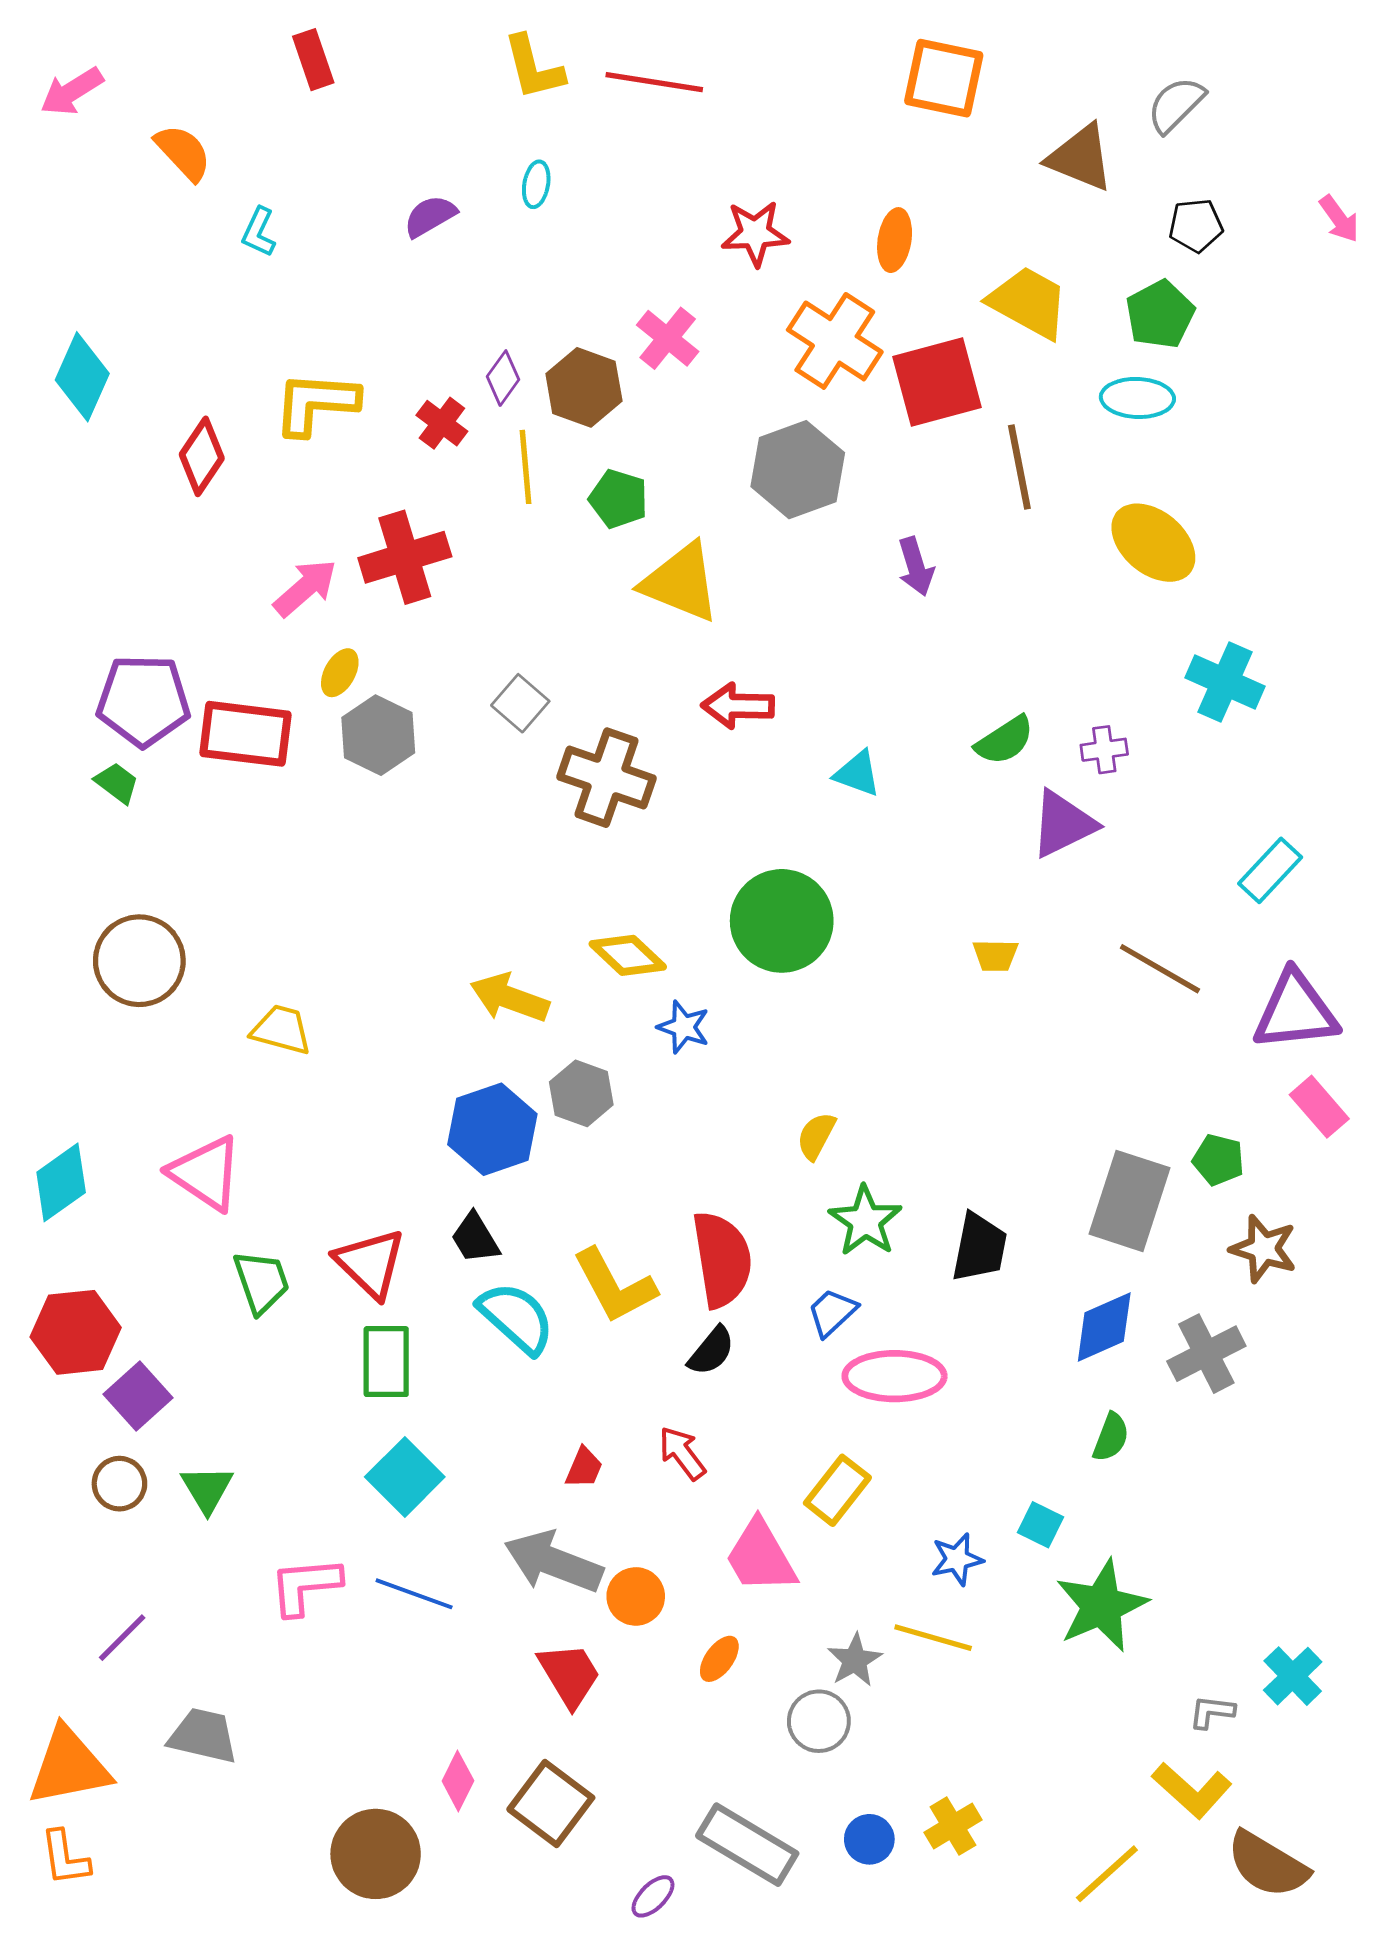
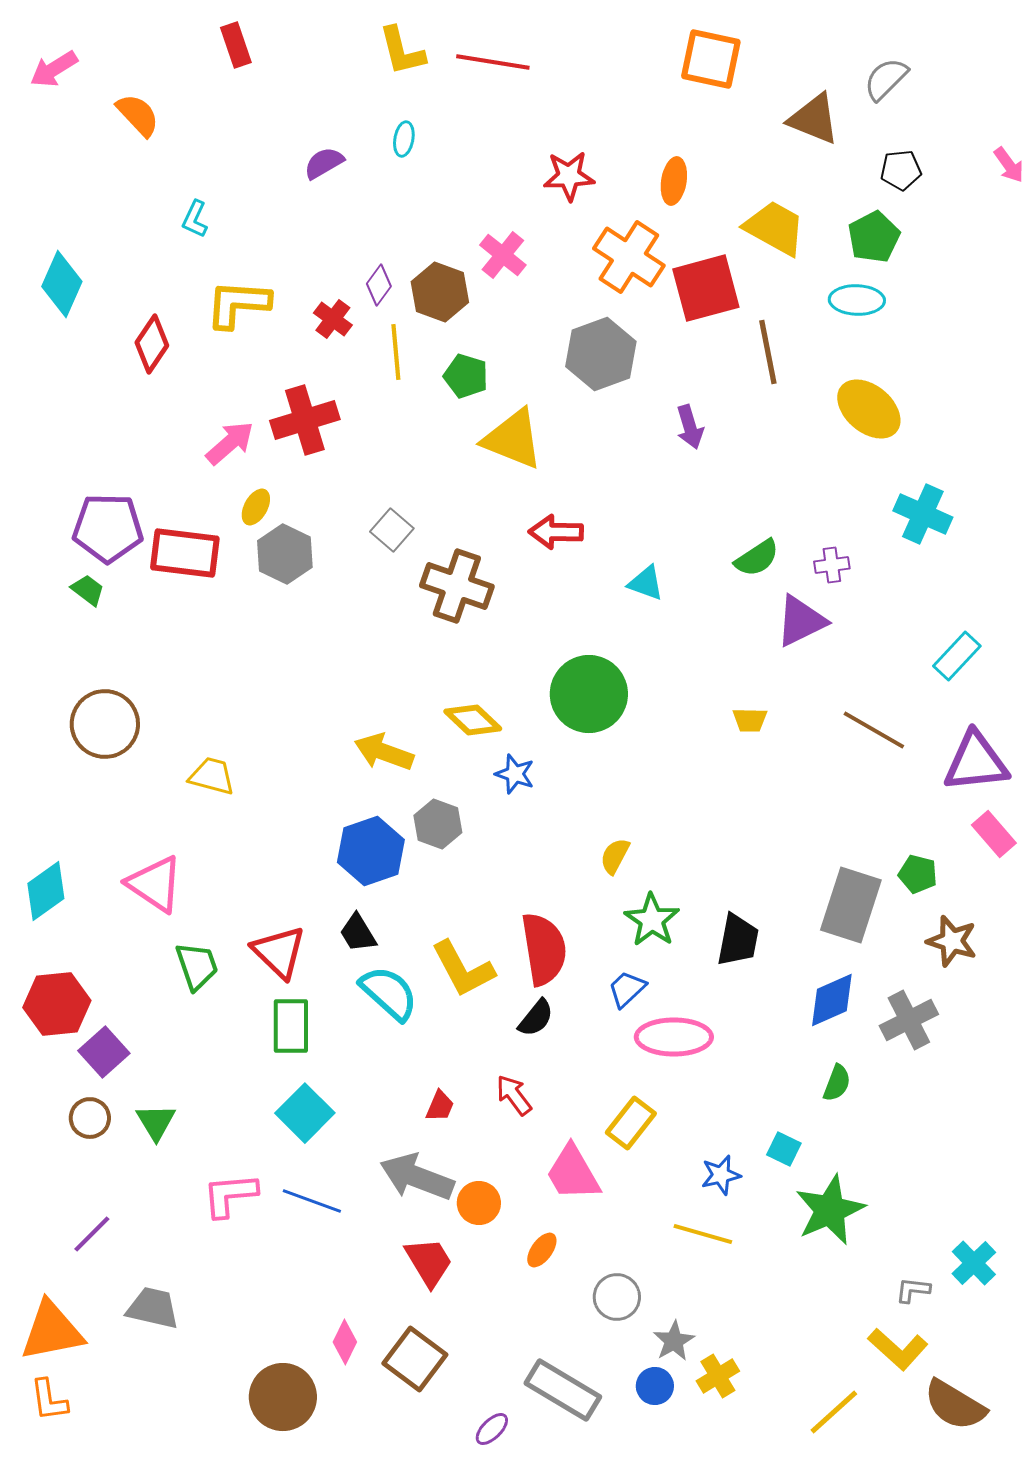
cyan L-shape: (259, 232) -> (195, 219), moved
gray star: (855, 1660) -> (674, 1341), moved

